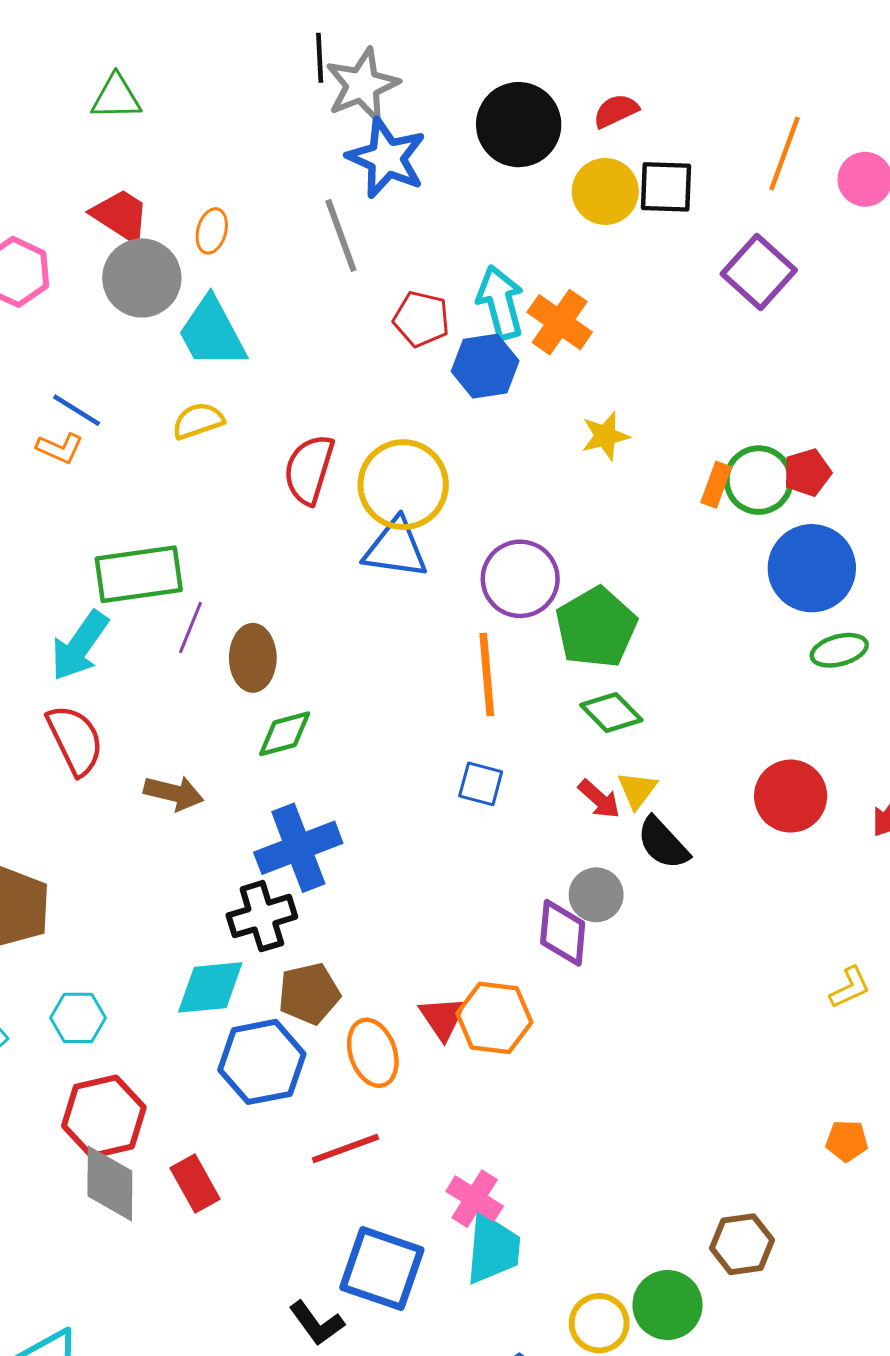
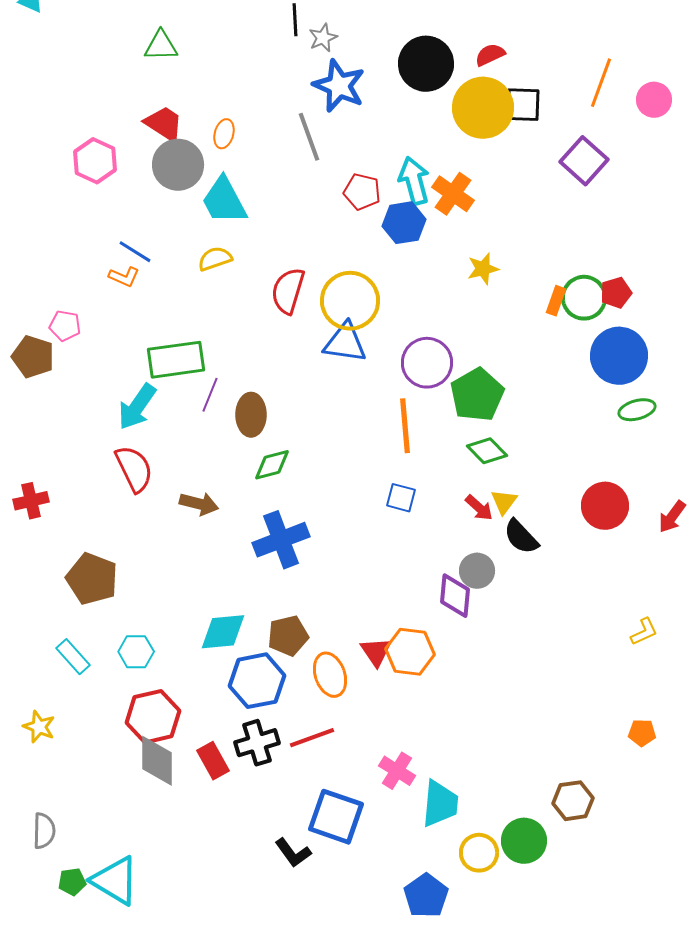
gray star: (362, 85) -> (323, 38), size x0.6
yellow circle: (605, 191) -> (483, 108), size x1.4
black cross: (262, 916) -> (257, 743), moved
cyan trapezoid: (493, 1249) -> (440, 804), moved

